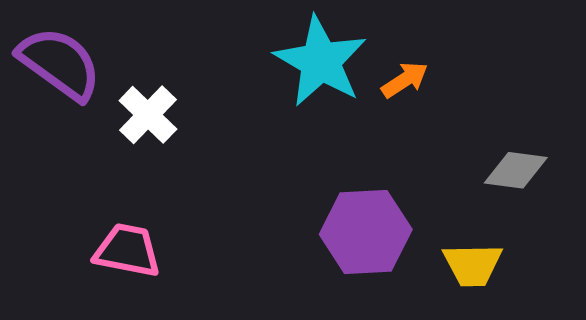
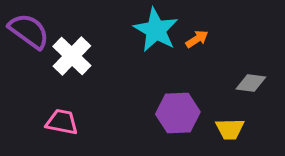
white cross: (148, 115) -> (72, 56), size x1.4

